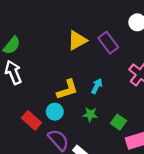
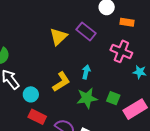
cyan circle: (55, 112) -> (31, 94), moved
green star: (90, 114) -> (87, 98), size x1.5

